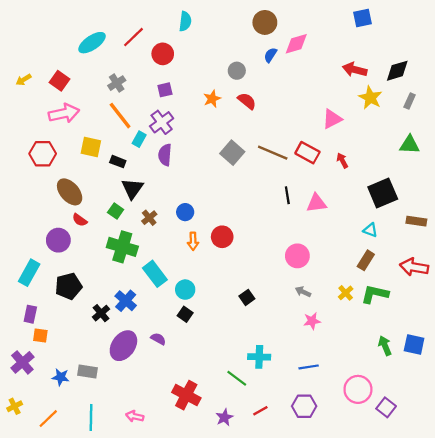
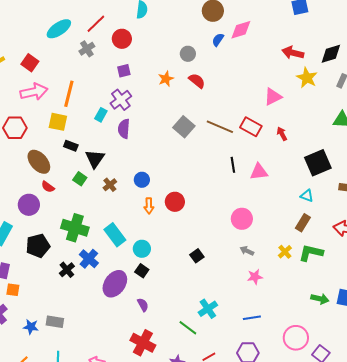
gray cross: (117, 83) -> (87, 49), moved
orange line: (120, 116) -> (69, 94), moved, turned 52
black rectangle: (118, 162) -> (71, 146), moved
green cross: (122, 247) -> (75, 228), moved
purple semicircle: (158, 339) -> (143, 305), moved, turned 32
purple ellipse: (123, 346) -> (115, 284), moved
green arrow: (385, 346) -> (320, 299), turned 126
cyan cross: (259, 357) -> (208, 309), turned -36

